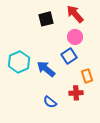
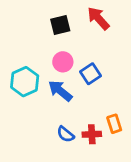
pink circle: (75, 37) -> (63, 62), moved
orange rectangle: (87, 76) -> (114, 124), moved
red cross: (76, 93) -> (92, 134), moved

